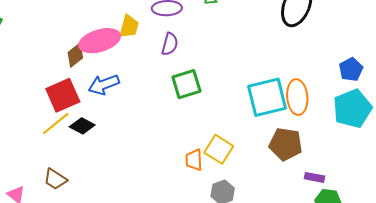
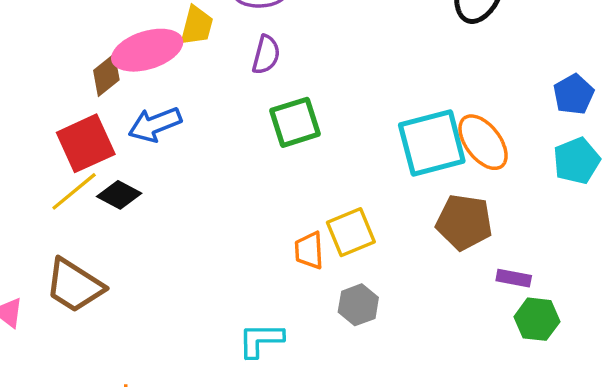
orange ellipse: (297, 97) -> (483, 142), turned -32
cyan pentagon: (352, 109) -> (577, 161), size x0.7
yellow square: (219, 149) -> (351, 232), turned 36
brown trapezoid: (55, 179) -> (74, 286), size x1.5

